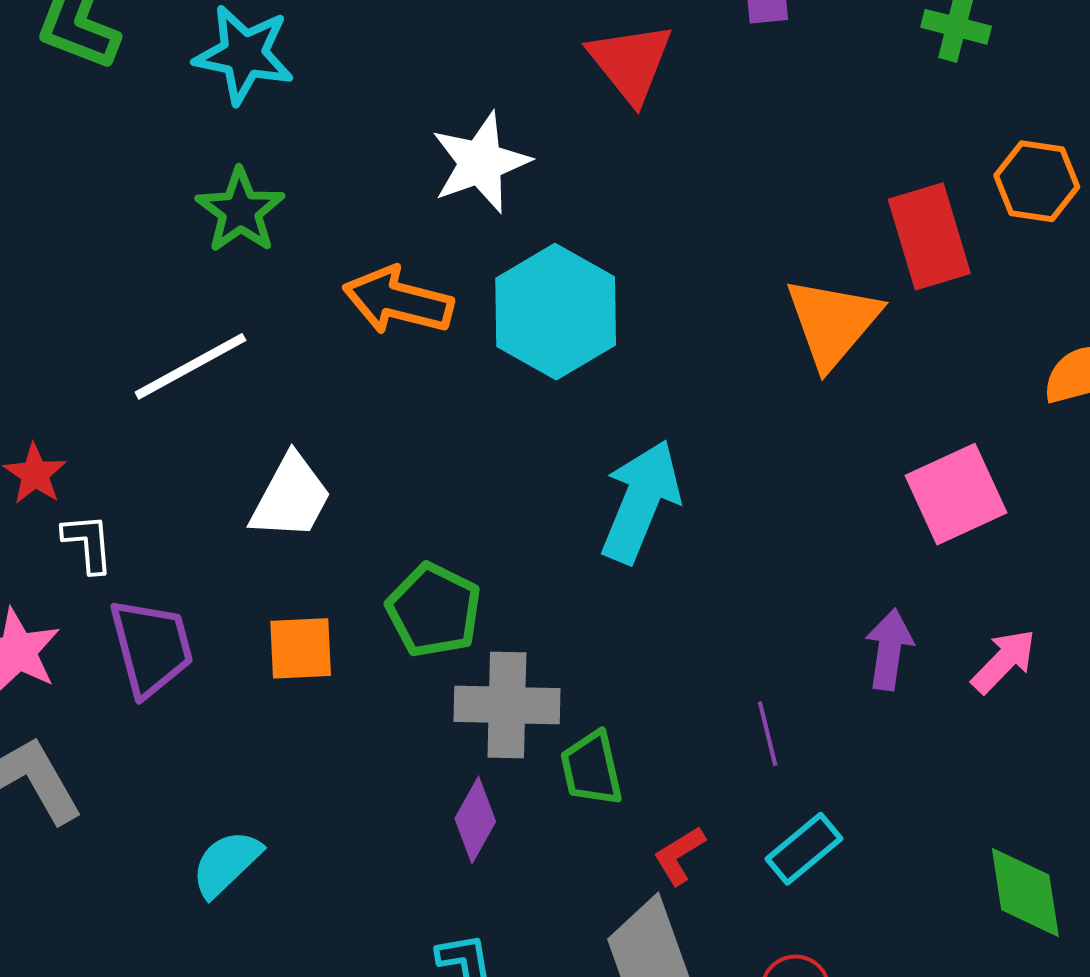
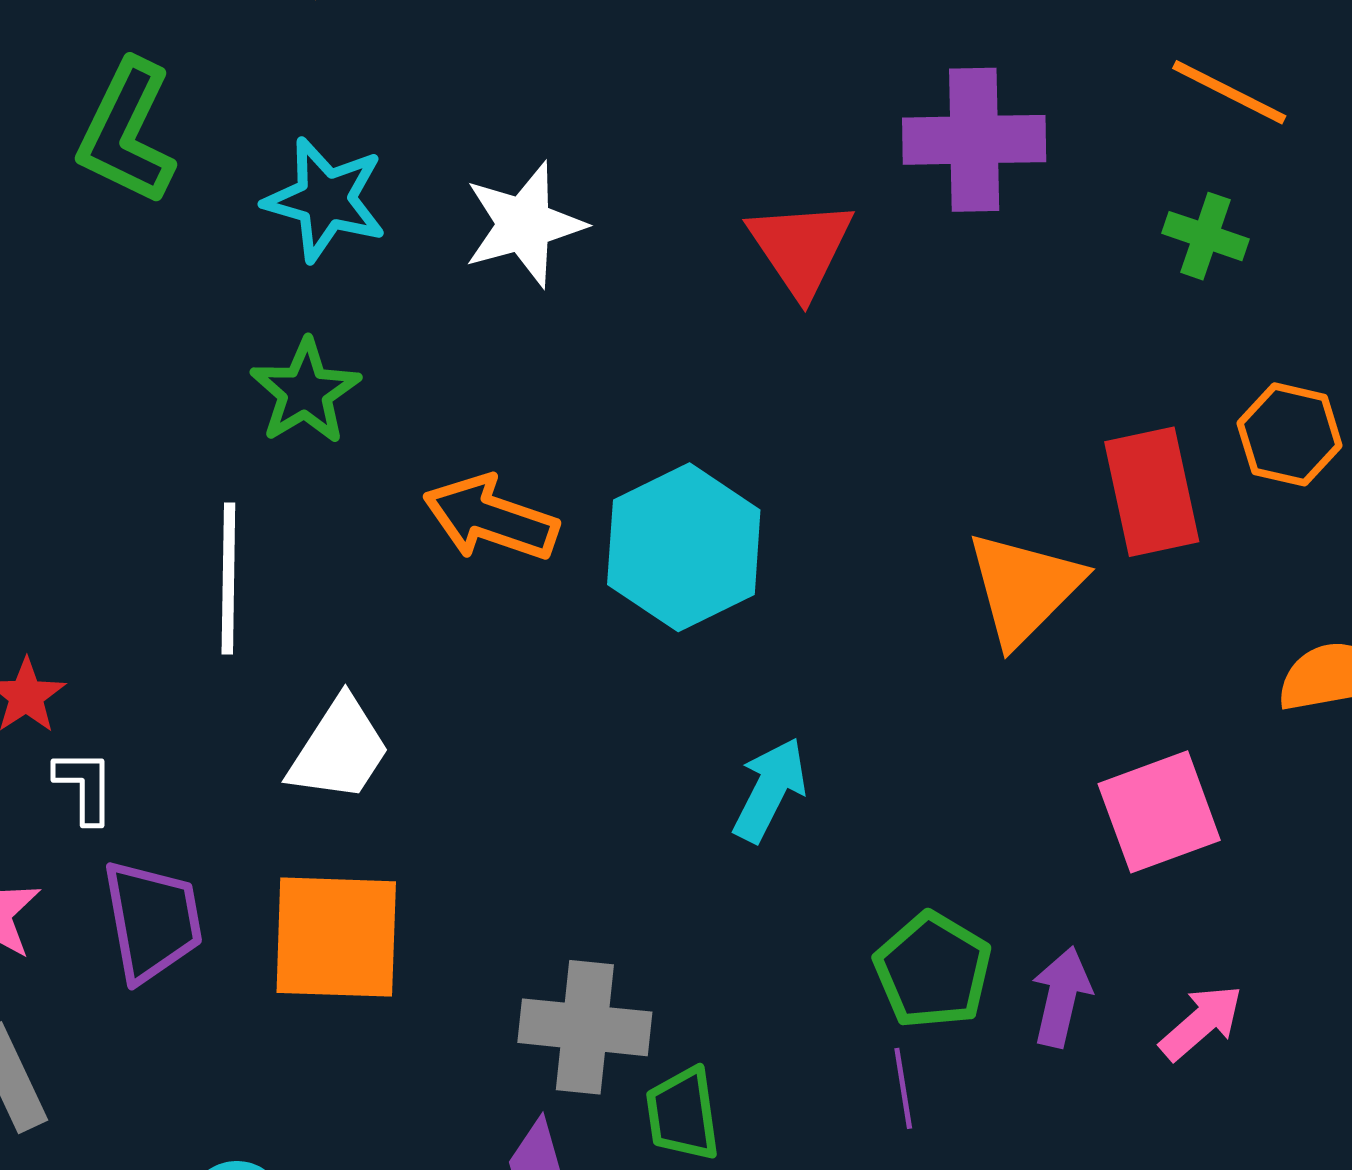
white star: (481, 163) -> (524, 224), moved
white line: (190, 366) -> (228, 579), turned -65
cyan arrow: (641, 501) -> (770, 790), size x0.7
green pentagon: (434, 610) -> (933, 970), moved
orange square: (301, 648) -> (336, 937), size x1.6

